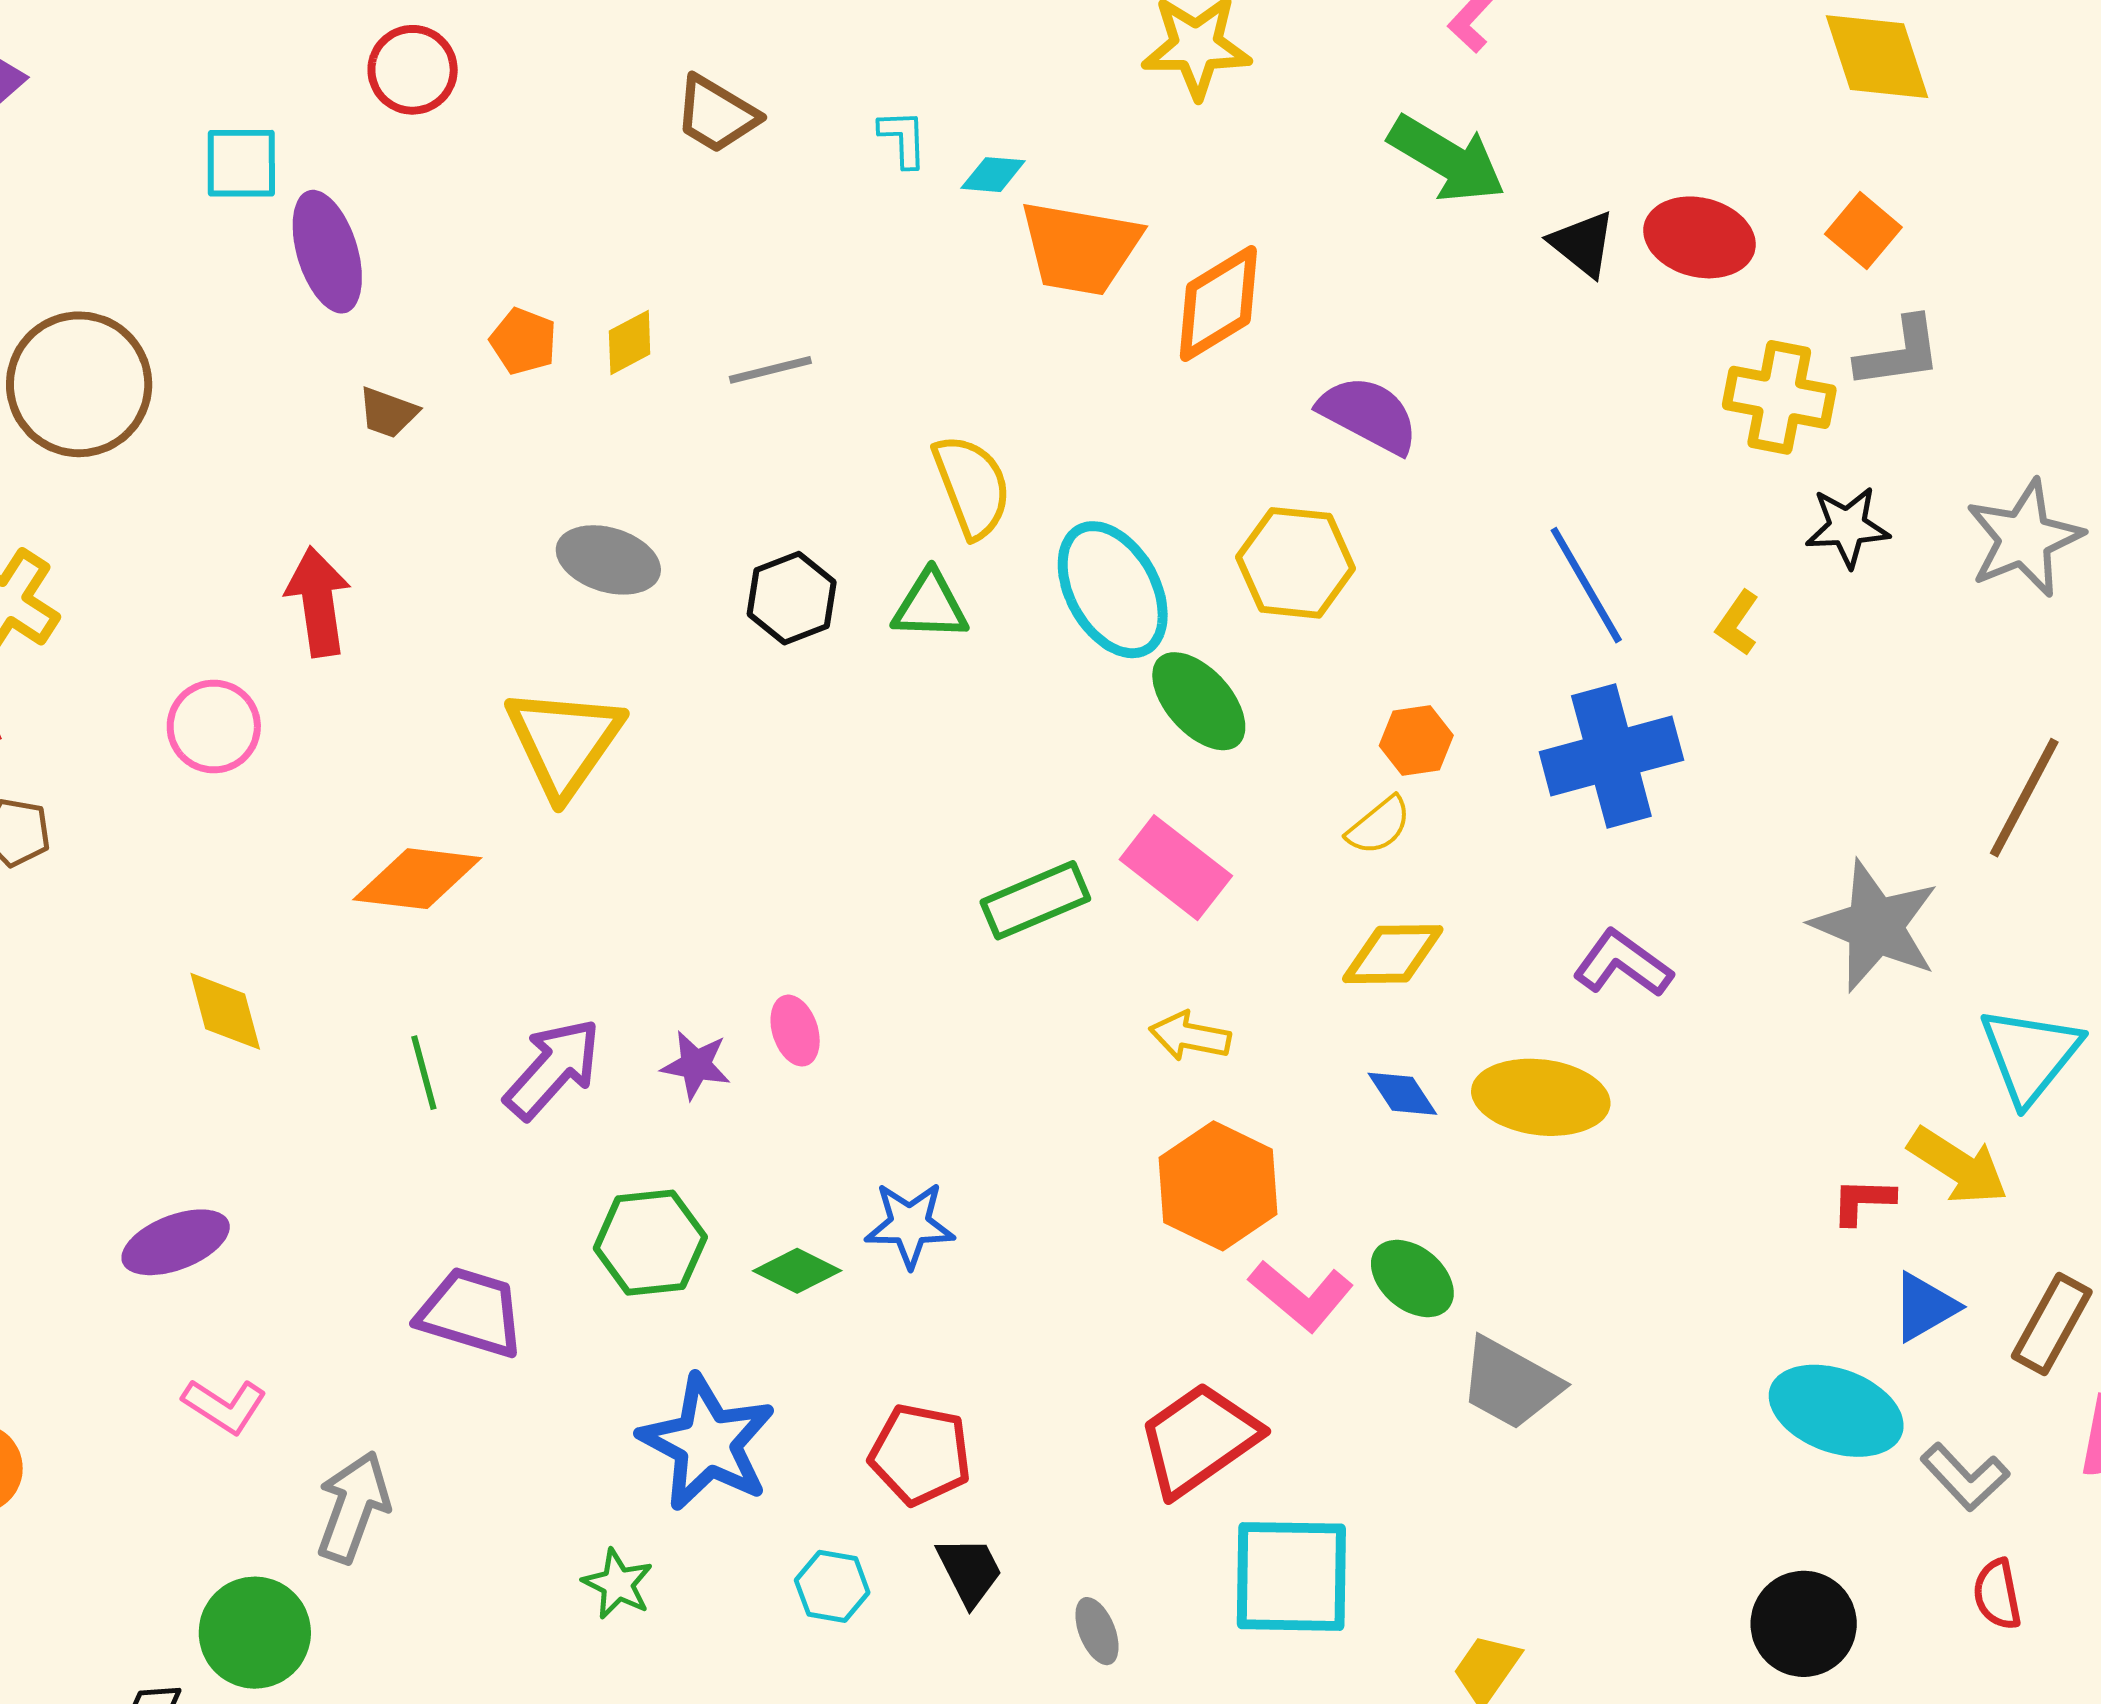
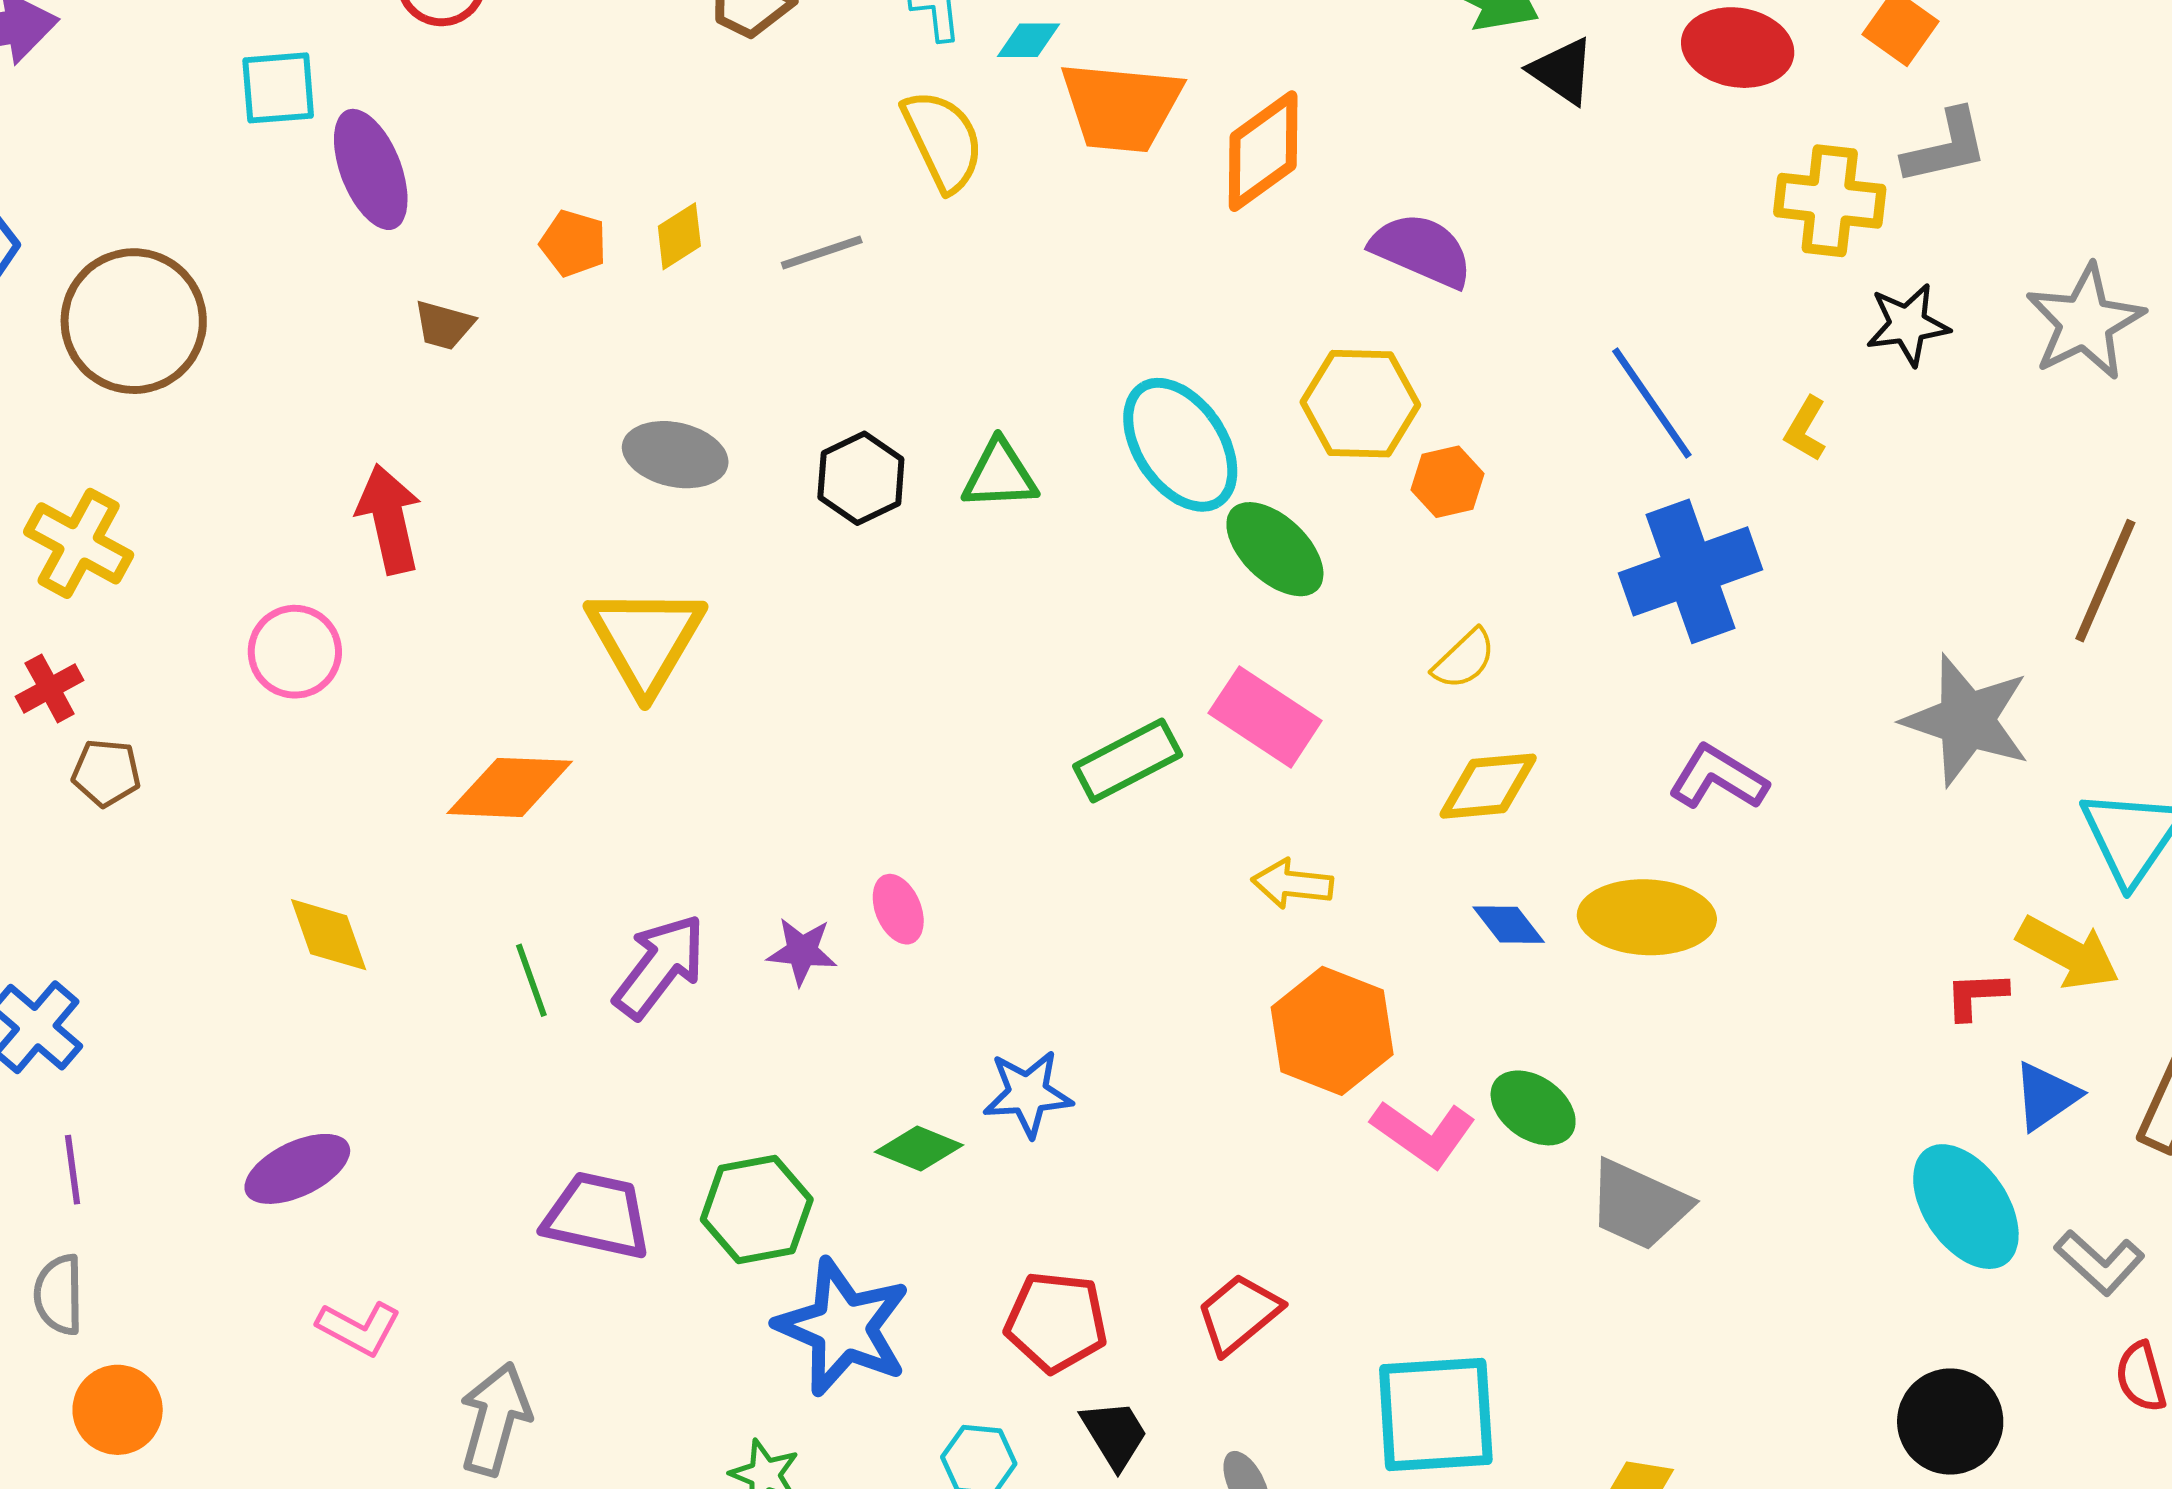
black triangle: (1583, 244) -> (1562, 71), moved
yellow semicircle: (972, 486) -> (943, 140), moved
orange hexagon: (1416, 740) -> (1448, 482), moved
green hexagon: (650, 1243) -> (757, 1210), moved
cyan ellipse: (1836, 1411) -> (1966, 1207), turned 40
red trapezoid: (1199, 1439) -> (1239, 1314), moved, size x0.7

